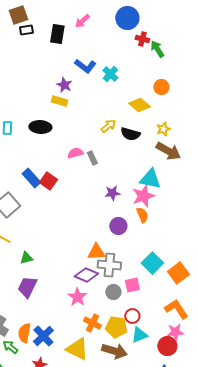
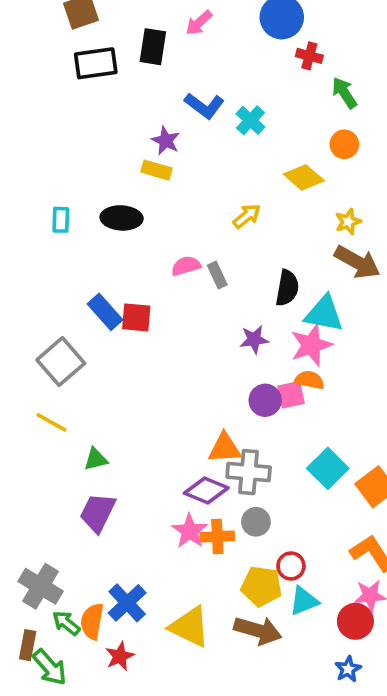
black rectangle: (26, 30) -> (96, 63), moved, size x1.6
green arrow: (157, 49) -> (344, 93), moved
black semicircle: (130, 134) -> (287, 288), moved, turned -96
red square: (48, 181) -> (136, 317), turned -30
orange semicircle: (142, 215) -> (309, 380), turned -56
pink square: (132, 285) -> (291, 395), moved
orange cross: (92, 323) -> (217, 537), moved, turned -30
orange semicircle: (24, 333) -> (92, 621), moved

